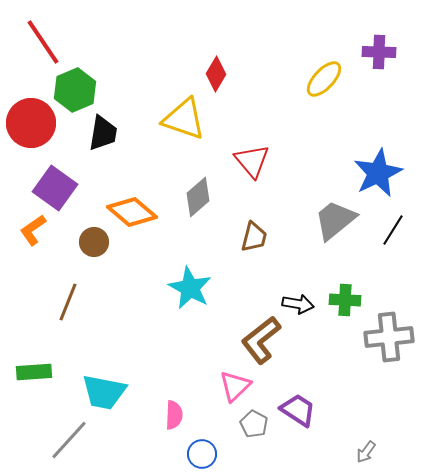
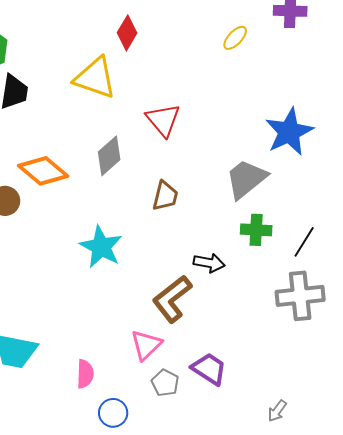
yellow ellipse: (324, 79) -> (235, 38), size x0.7
black line: (393, 230) -> (304, 242), moved
green cross: (345, 300) -> (256, 230), moved

